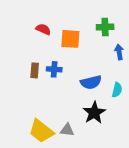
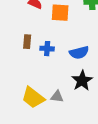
blue cross: (54, 69) -> (47, 49), moved

